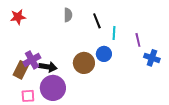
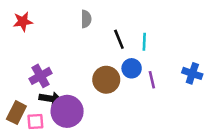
black line: (97, 21) -> (119, 39), moved
purple line: (138, 40) -> (152, 80), moved
black arrow: (48, 67) -> (51, 99), moved
brown rectangle: (21, 70) -> (16, 113), moved

